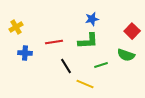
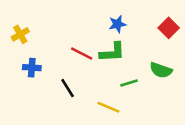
red square: (132, 31) -> (169, 28), moved
red line: (54, 42) -> (82, 54), moved, turned 36
black line: (66, 66) -> (68, 88), moved

